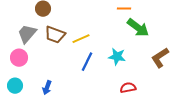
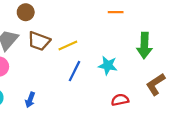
green arrow: (138, 28) -> (144, 45), moved, turned 55
brown L-shape: (160, 58) -> (155, 84), moved

